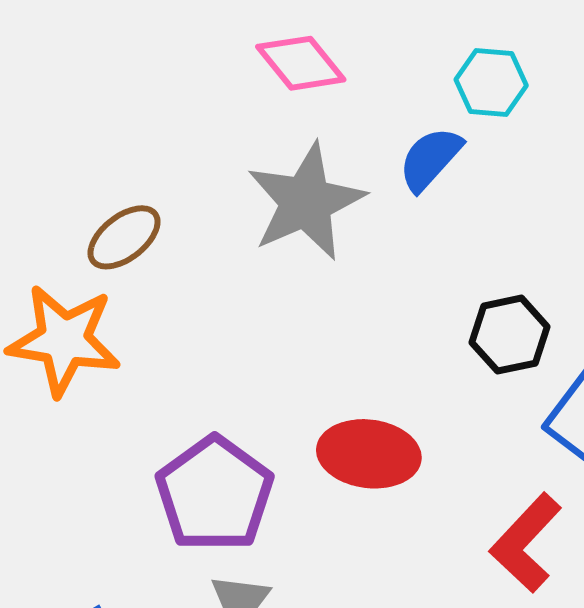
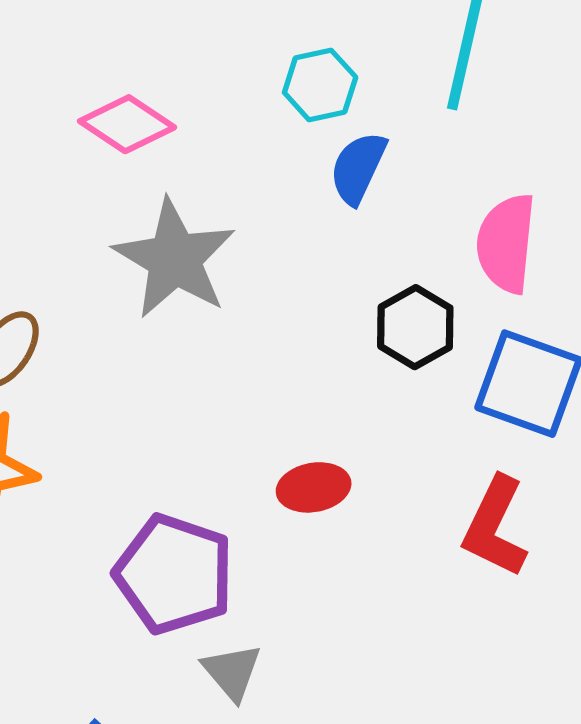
blue semicircle: (430, 159) -> (358, 168), moved
red ellipse: (369, 454) -> (314, 487), size x0.7

